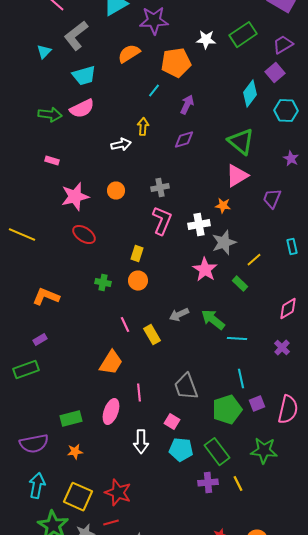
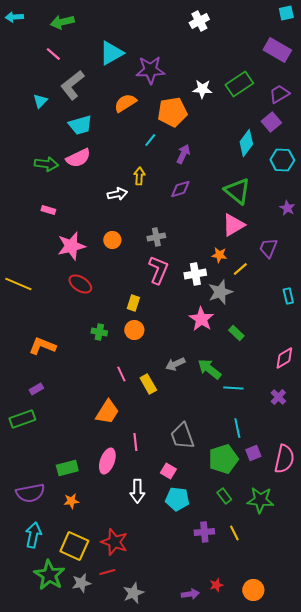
yellow line: (254, 260) -> (240, 269), moved
green rectangle: (217, 452) -> (224, 496), moved, size x0.6

